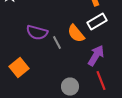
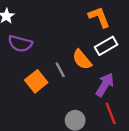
purple semicircle: (37, 33) -> (20, 44), moved
orange square: (19, 68) -> (36, 81), moved

